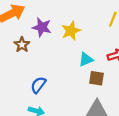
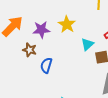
blue semicircle: (38, 85) -> (46, 65), moved

